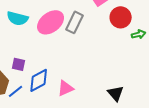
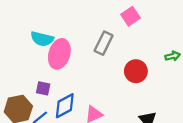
red circle: (121, 17) -> (136, 71), moved
pink ellipse: (51, 22) -> (59, 54), moved, turned -36

